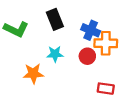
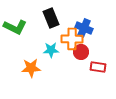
orange cross: (106, 43) -> (72, 39), moved
red rectangle: (106, 89) -> (98, 67), moved

